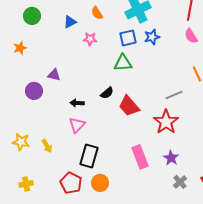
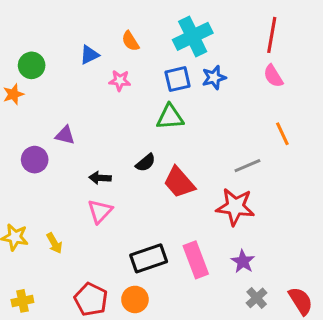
green circle: (32, 16) -> (32, 65), moved
red star: (166, 122) -> (235, 207), turned -30
black rectangle: (89, 156) -> (149, 258), moved, turned 55

